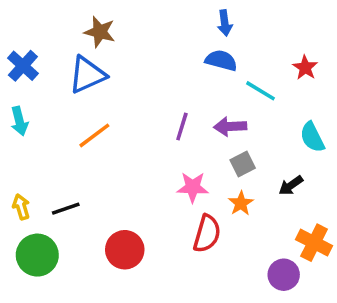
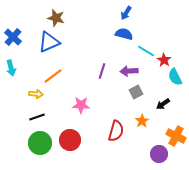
blue arrow: (225, 23) -> (126, 13), turned 40
red star: (305, 68) -> (164, 60), moved
pink star: (193, 187) -> (81, 105), moved
orange star: (241, 203) -> (142, 121), moved
yellow arrow: (21, 207) -> (36, 94), moved, turned 112
green circle: (37, 255) -> (40, 143), moved

